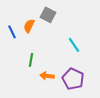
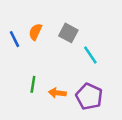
gray square: (48, 15) -> (68, 33), moved
green line: (31, 60) -> (33, 84), moved

